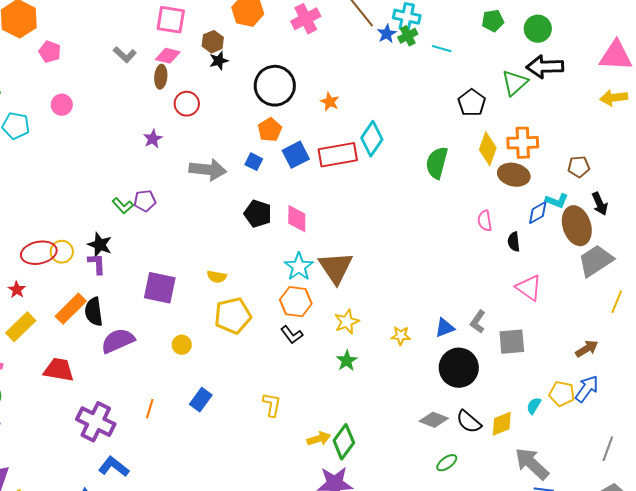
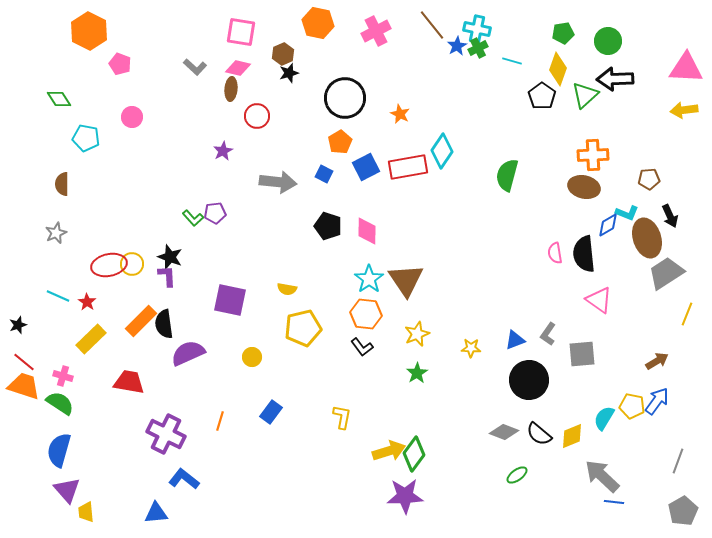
black pentagon: (472, 103) -> (542, 96), moved
yellow diamond: (488, 149) -> (558, 69), moved
pink semicircle: (485, 221) -> (555, 253), moved
black semicircle: (514, 242) -> (584, 254), size x1.8
cyan semicircle: (534, 406) -> (604, 418), size x1.4
yellow arrow: (319, 439) -> (389, 451), size x1.4

